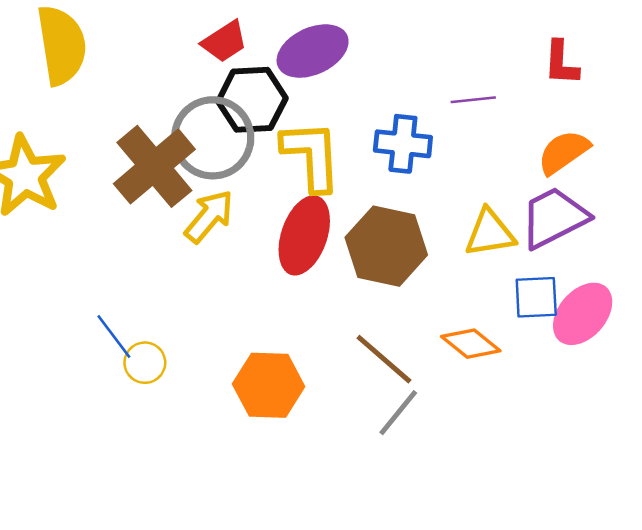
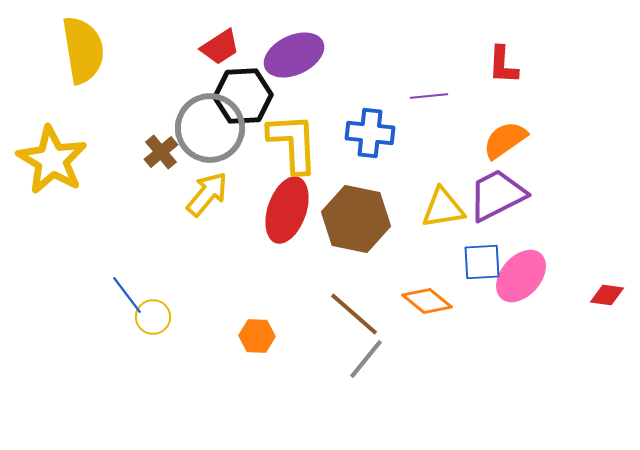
brown cross: (154, 166) -> (161, 152), size x0.5
orange hexagon: (269, 385) -> (257, 336), size x0.6

